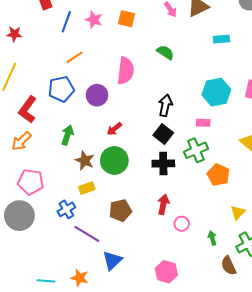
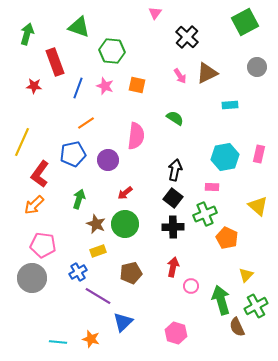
red star: (14, 34) -> (34, 86), moved
green arrow: (212, 238) -> (221, 300), size x2.0

